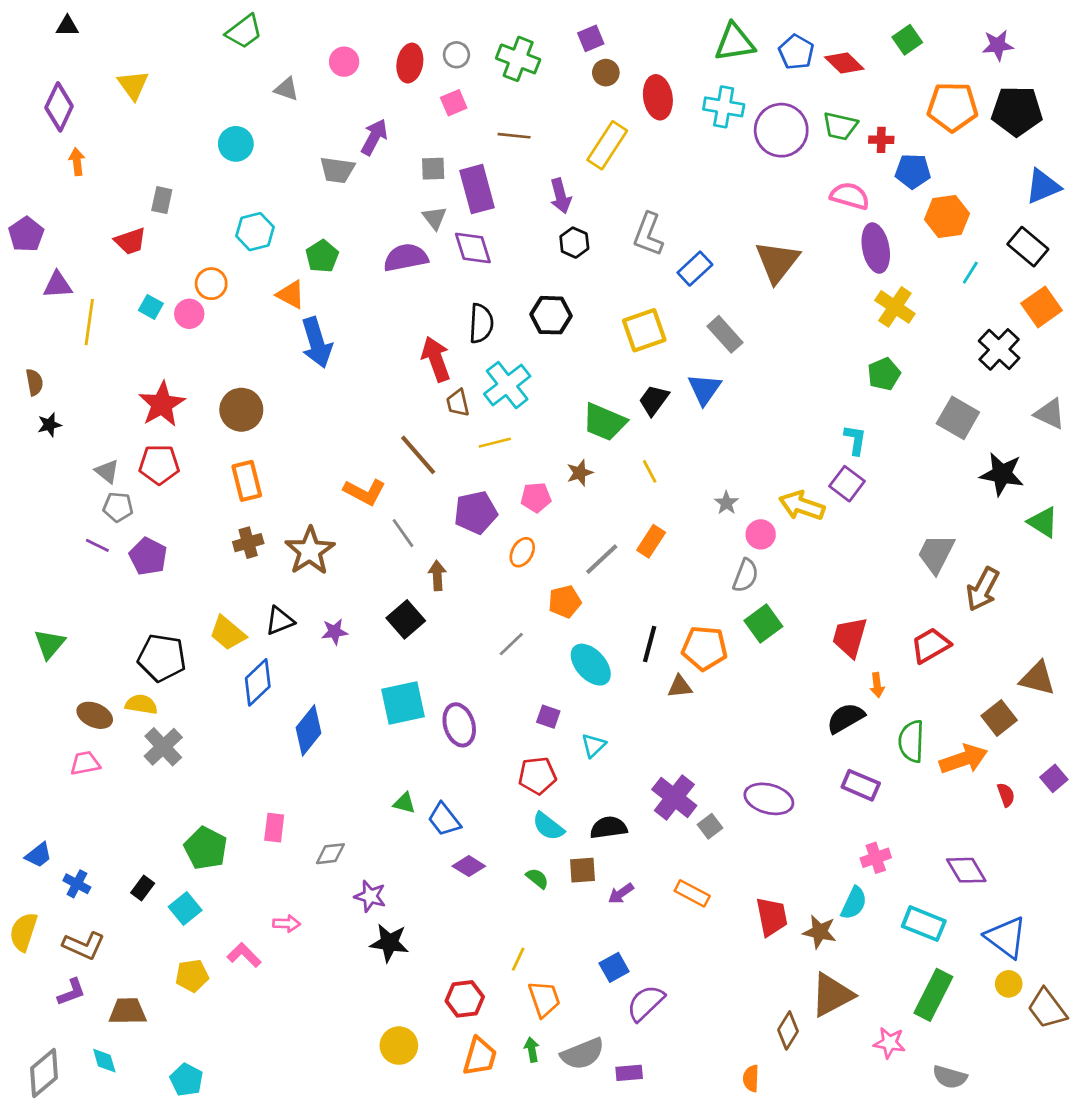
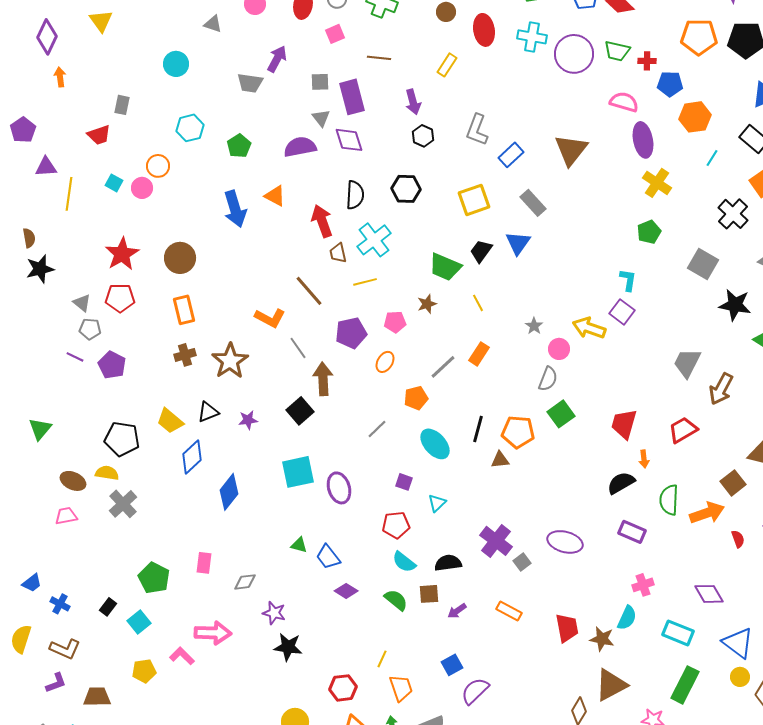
yellow rectangle: (607, 145) -> (447, 65), size x0.7
orange triangle: (291, 295) -> (275, 196), moved
black star: (49, 425) -> (40, 269), size x1.6
brown arrow: (437, 576) -> (323, 379), size x1.5
green semicircle: (537, 878) -> (396, 600), size x1.4
pink arrow: (287, 924) -> (213, 633), size x1.8

